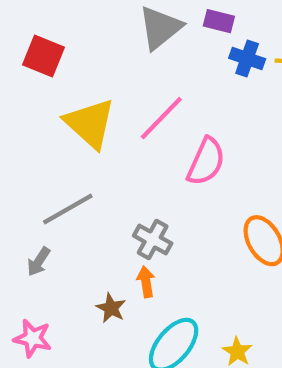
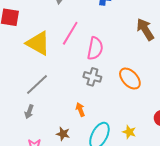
gray cross: (153, 240) -> (92, 77), moved
brown star: (111, 308) -> (63, 134), moved

